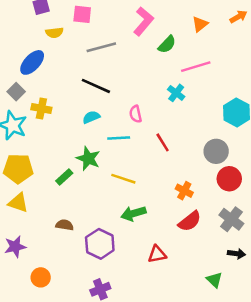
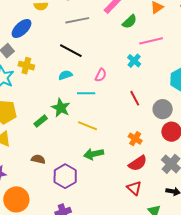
pink semicircle: (136, 114) -> (101, 75), turned -144
red line: (163, 142) -> (135, 98), moved
red triangle: (157, 254) -> (134, 188), moved, turned 49
orange circle: (41, 277) -> (16, 199), size x1.6

